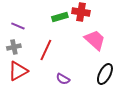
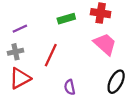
red cross: (81, 12) -> (101, 13), moved
purple line: (18, 26) -> (20, 29), turned -48
purple semicircle: (63, 79) -> (70, 87), turned 48

